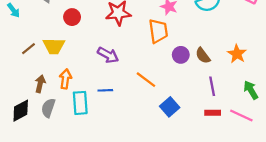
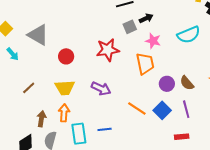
yellow trapezoid: (54, 46) -> (65, 88), moved
purple line: (212, 86) -> (186, 109), moved
blue line: (105, 90) -> (105, 129), moved
blue square: (170, 107) -> (162, 110), moved
red rectangle: (213, 113) -> (182, 137), moved

